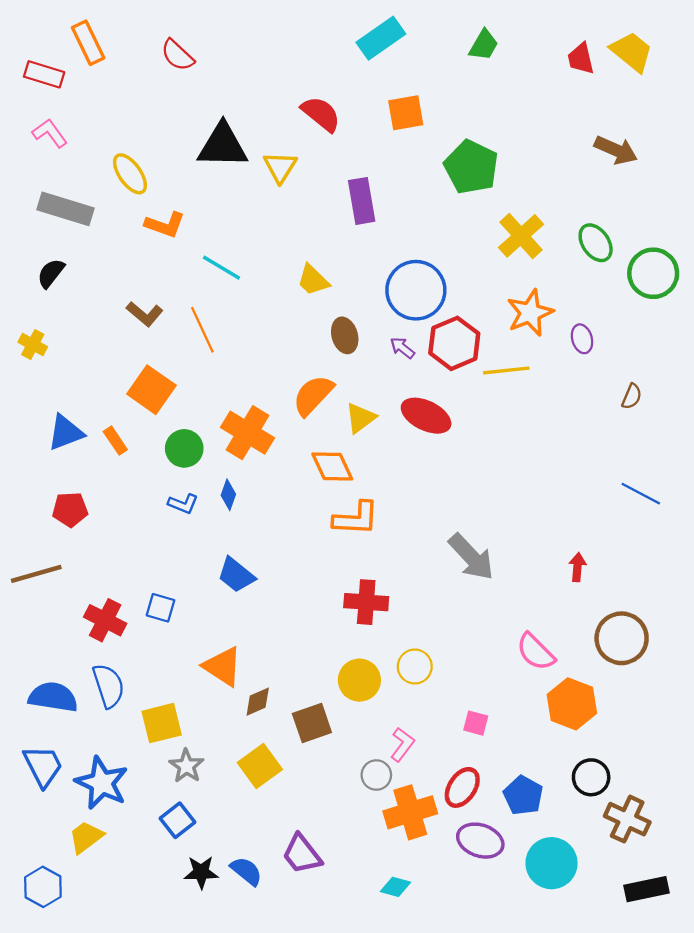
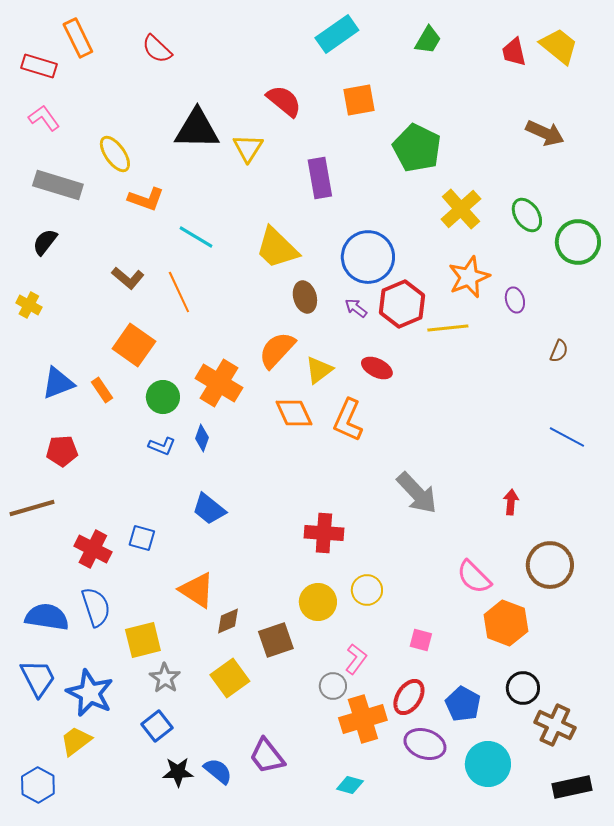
yellow trapezoid: (313, 280) -> (277, 248), size x1.5
red ellipse: (426, 416) -> (377, 368), size x0.7
orange L-shape: (356, 518) -> (348, 420), moved, turned 111

